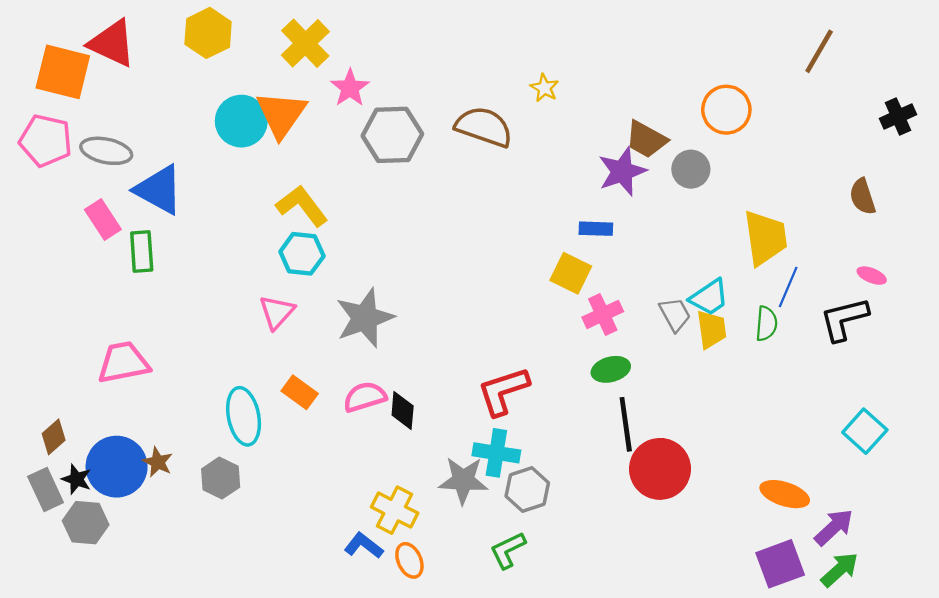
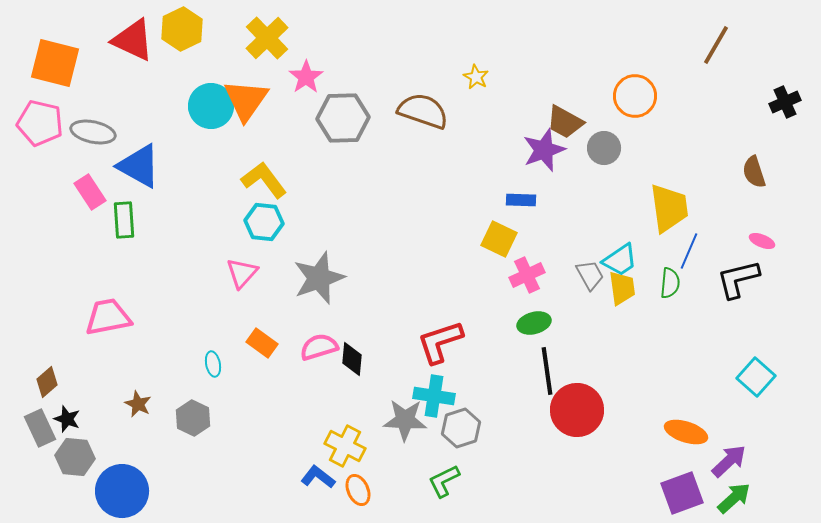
red triangle: (112, 43) -> (133, 40), moved
cyan ellipse: (244, 416) -> (213, 364), size x0.5
blue circle: (117, 467) -> (122, 491), moved

